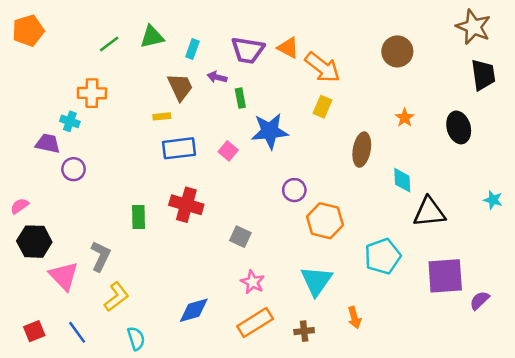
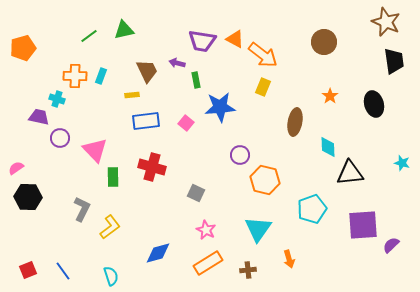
orange pentagon: (28, 31) -> (23, 48), moved
cyan rectangle: (192, 49) -> (101, 76), moved
pink triangle: (64, 276) -> (95, 150), moved
yellow L-shape: (116, 297) -> (110, 227), moved

